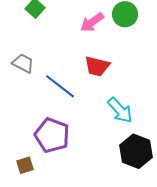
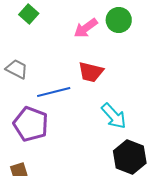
blue line: (60, 86) -> (54, 92), turned -52
purple pentagon: (52, 135) -> (31, 124), moved

